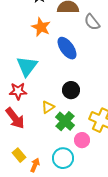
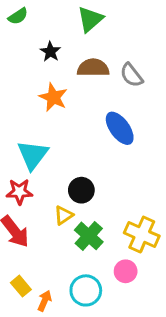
gray semicircle: (92, 22) -> (131, 75), moved
blue ellipse: (67, 48) -> (120, 128), moved
black circle: (71, 90) -> (81, 190), moved
pink circle: (82, 140) -> (126, 271), moved

